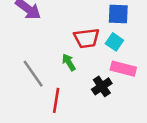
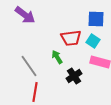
black cross: (102, 86) -> (74, 76), moved
red line: (56, 100) -> (35, 92), moved

